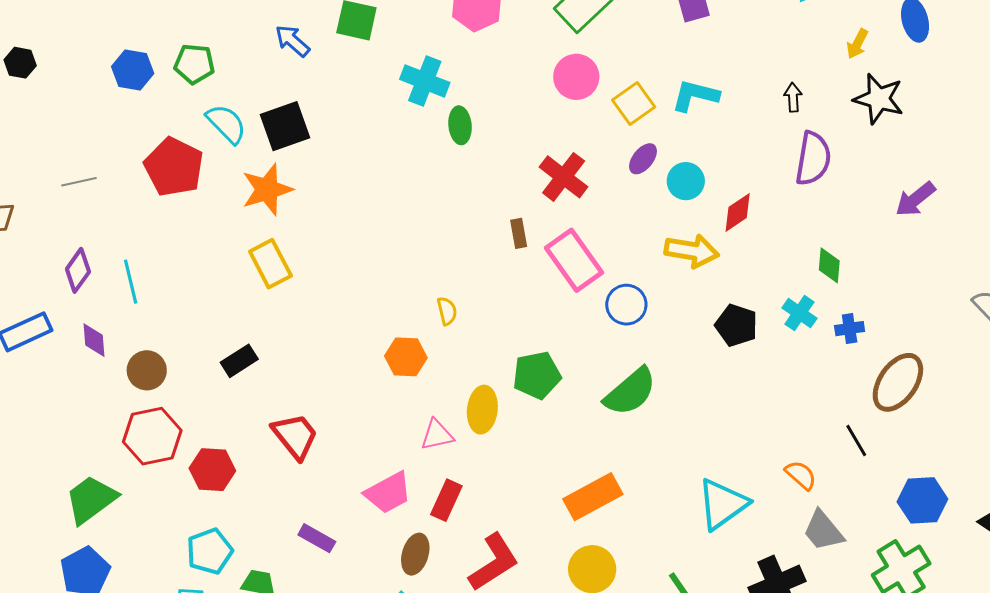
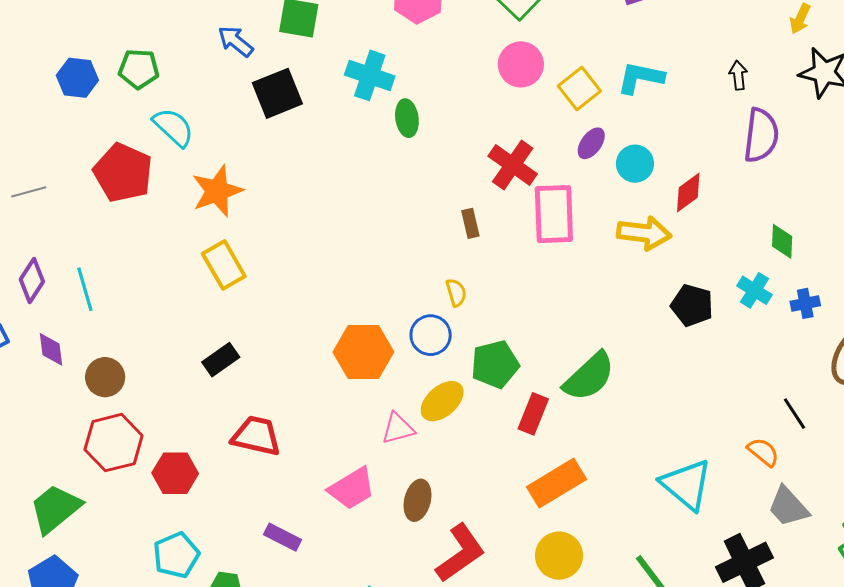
black square: (285, 126) -> (277, 93), moved
pink rectangle: (574, 260) -> (554, 214), moved, turned 36
blue circle: (626, 305) -> (431, 335), moved
yellow semicircle: (447, 311) -> (456, 293), moved
orange hexagon: (406, 357) -> (363, 352), size x1.4
black rectangle: (239, 361) -> (221, 360), moved
yellow ellipse: (482, 410) -> (442, 401), turned 45
red trapezoid: (295, 436) -> (256, 436), turned -36
black line: (856, 440) -> (795, 414), moved
red rectangle: (446, 500) -> (533, 414), moved
cyan triangle: (723, 504) -> (686, 485), turned -42
brown ellipse: (415, 554) -> (417, 500), moved

